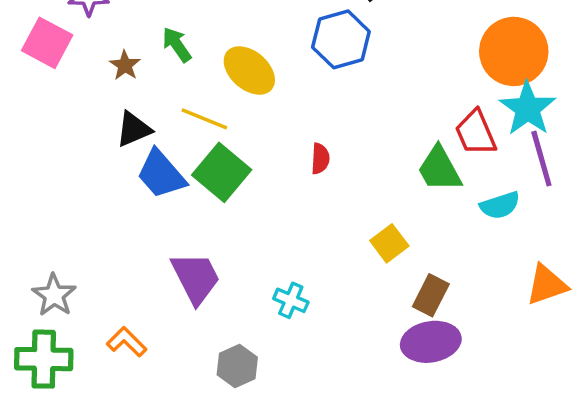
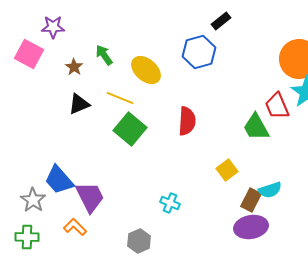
red semicircle: (320, 159) -> (187, 121), size x1.6
blue trapezoid: (161, 174) -> (59, 180), moved
cyan semicircle: (500, 205) -> (270, 190), moved
purple trapezoid: (196, 278) -> (90, 197), moved
green cross: (44, 359) -> (27, 237), size x0.7

